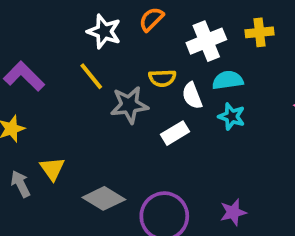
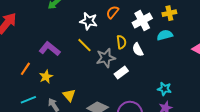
yellow semicircle: (162, 78) -> (121, 42), turned -88
cyan semicircle: (228, 80) -> (165, 35), moved
cyan star: (232, 116) -> (164, 89), moved
white rectangle: (175, 133) -> (121, 73), moved

